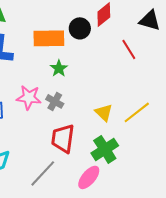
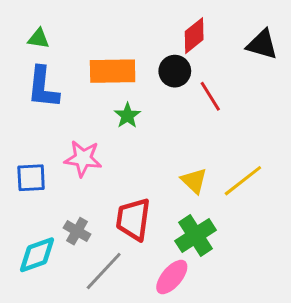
black circle: (80, 28) -> (175, 71), moved
red line: (129, 49) -> (210, 96), moved
gray cross: (55, 101) -> (77, 231), moved

